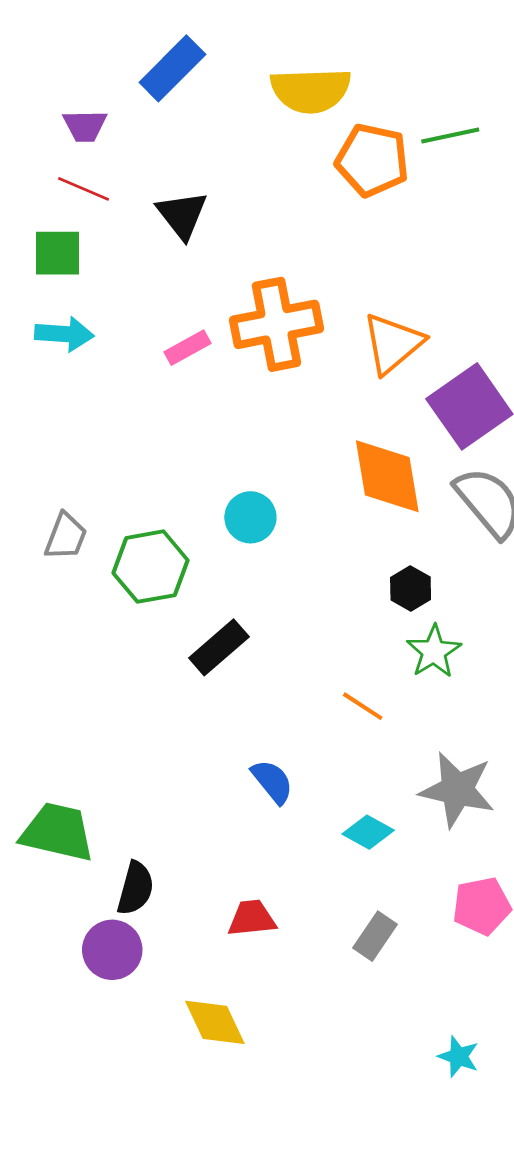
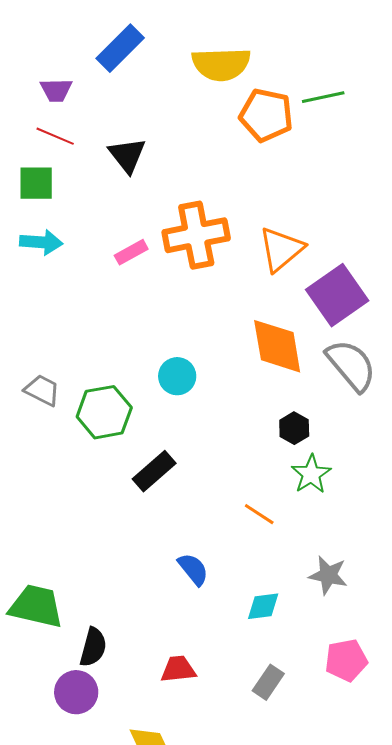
gray trapezoid: (66, 536) -> (42, 390), turned -84
gray star: (457, 790) -> (328, 575), size x0.7
cyan diamond: (368, 832) -> (263, 606), turned -36

